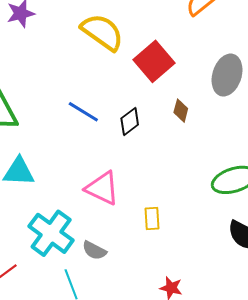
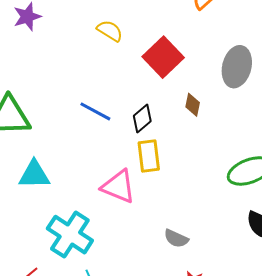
yellow semicircle: (102, 32) -> (110, 31), size x0.6
yellow rectangle: (152, 219) -> (149, 156), moved, size x1.4
gray semicircle: (94, 250) -> (176, 238), moved

